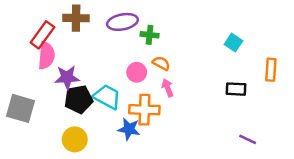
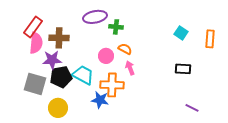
brown cross: (76, 18) -> (59, 38), moved
orange rectangle: (271, 70) -> (210, 39), moved
gray square: (21, 108) -> (35, 84), moved

